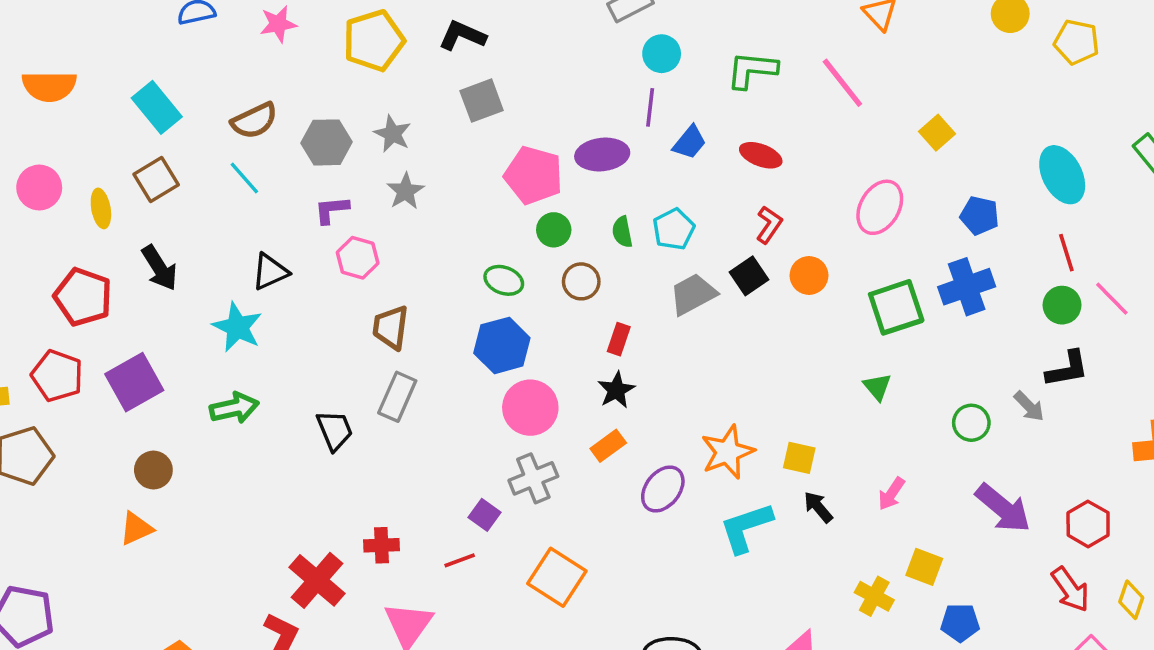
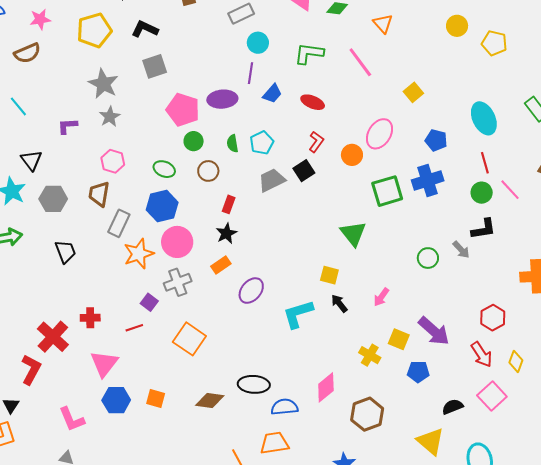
brown semicircle: (254, 121) -> (27, 53), moved
gray star: (392, 134) -> (103, 84), size x1.4
gray hexagon: (327, 142) -> (53, 199), moved
pink hexagon: (358, 258) -> (113, 161), moved
black triangle: (270, 272) -> (31, 160), turned -45
orange circle: (809, 275) -> (352, 155), moved
green triangle: (877, 387) -> (353, 234), moved, size x1.6
gray rectangle: (397, 397) -> (119, 223), moved
orange star: (728, 452) -> (139, 254), moved
purple arrow: (1003, 508) -> (434, 331), moved

